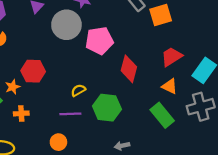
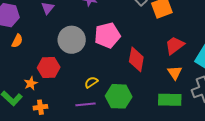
gray circle: (66, 25) -> (72, 40), moved
orange triangle: (170, 86) -> (175, 73), turned 35
green rectangle: (162, 115) -> (170, 100), turned -45

